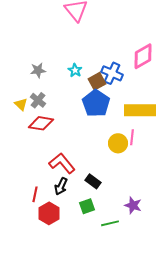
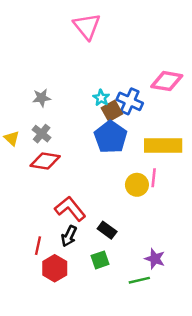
pink diamond: (143, 56) -> (167, 81), turned 40
cyan star: (75, 70) -> (101, 98), moved
yellow triangle: (21, 104) -> (12, 138), moved
green line: (110, 223) -> (139, 280), moved

